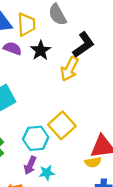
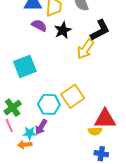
cyan star: (47, 173) -> (30, 133), moved

